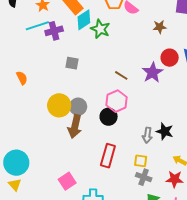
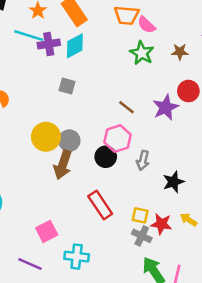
cyan diamond: (84, 20) -> (75, 46), moved
cyan line: (37, 26) -> (29, 36), turned 30
green star: (100, 29) -> (142, 53), moved
black star: (165, 131) -> (173, 182), turned 30
gray arrow: (147, 135) -> (143, 160), moved
red rectangle: (108, 156) -> (100, 205), turned -55
red star: (175, 179) -> (161, 224), moved

